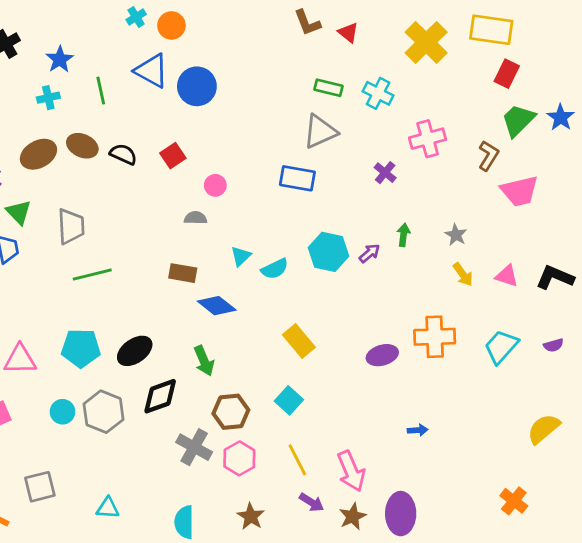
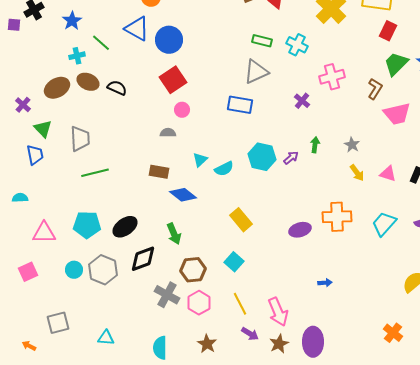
green line: (101, 91) -> (101, 43), turned -36
cyan cross: (48, 98) -> (77, 56), moved
red square: (173, 156) -> (173, 80), moved, size x1.5

